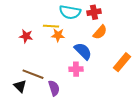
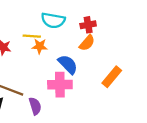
red cross: (94, 12) -> (88, 25), moved
pink cross: (76, 69) -> (60, 85), size x1.5

